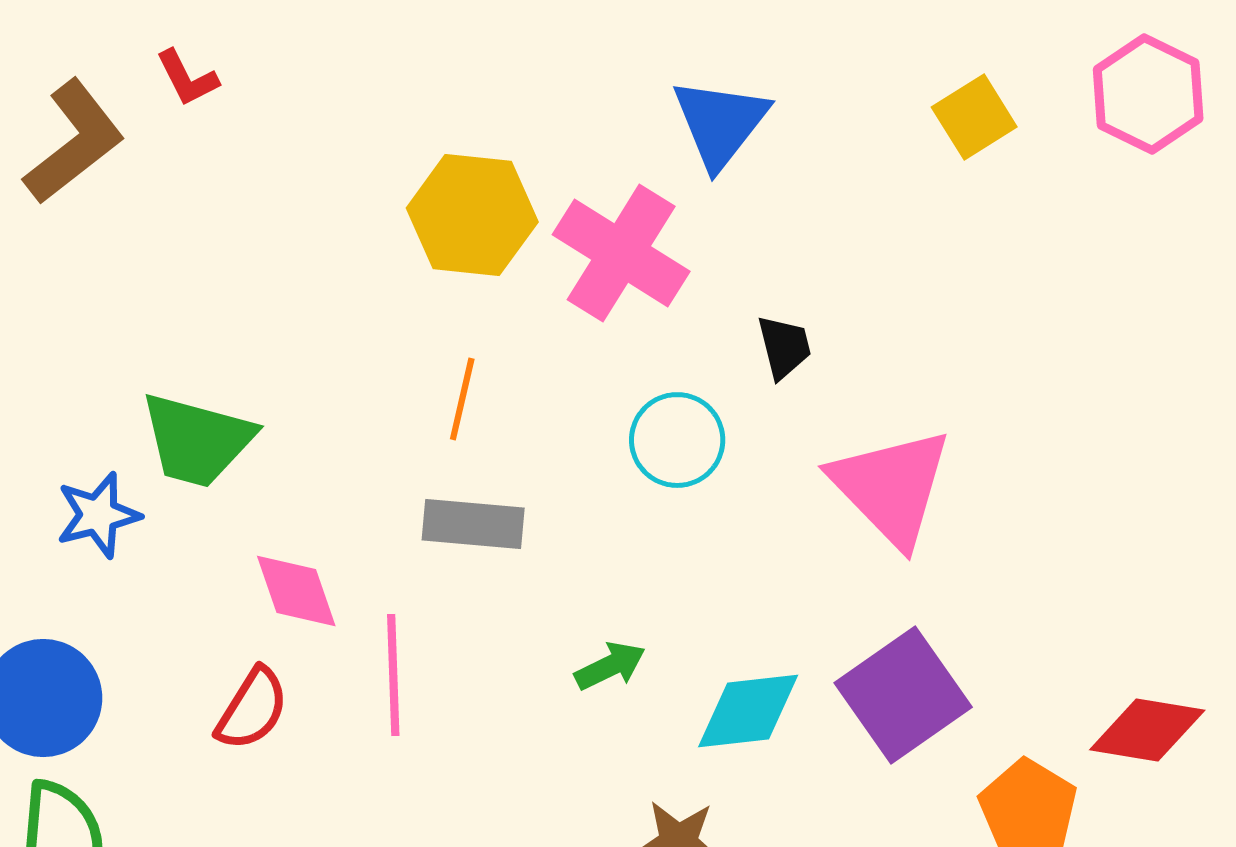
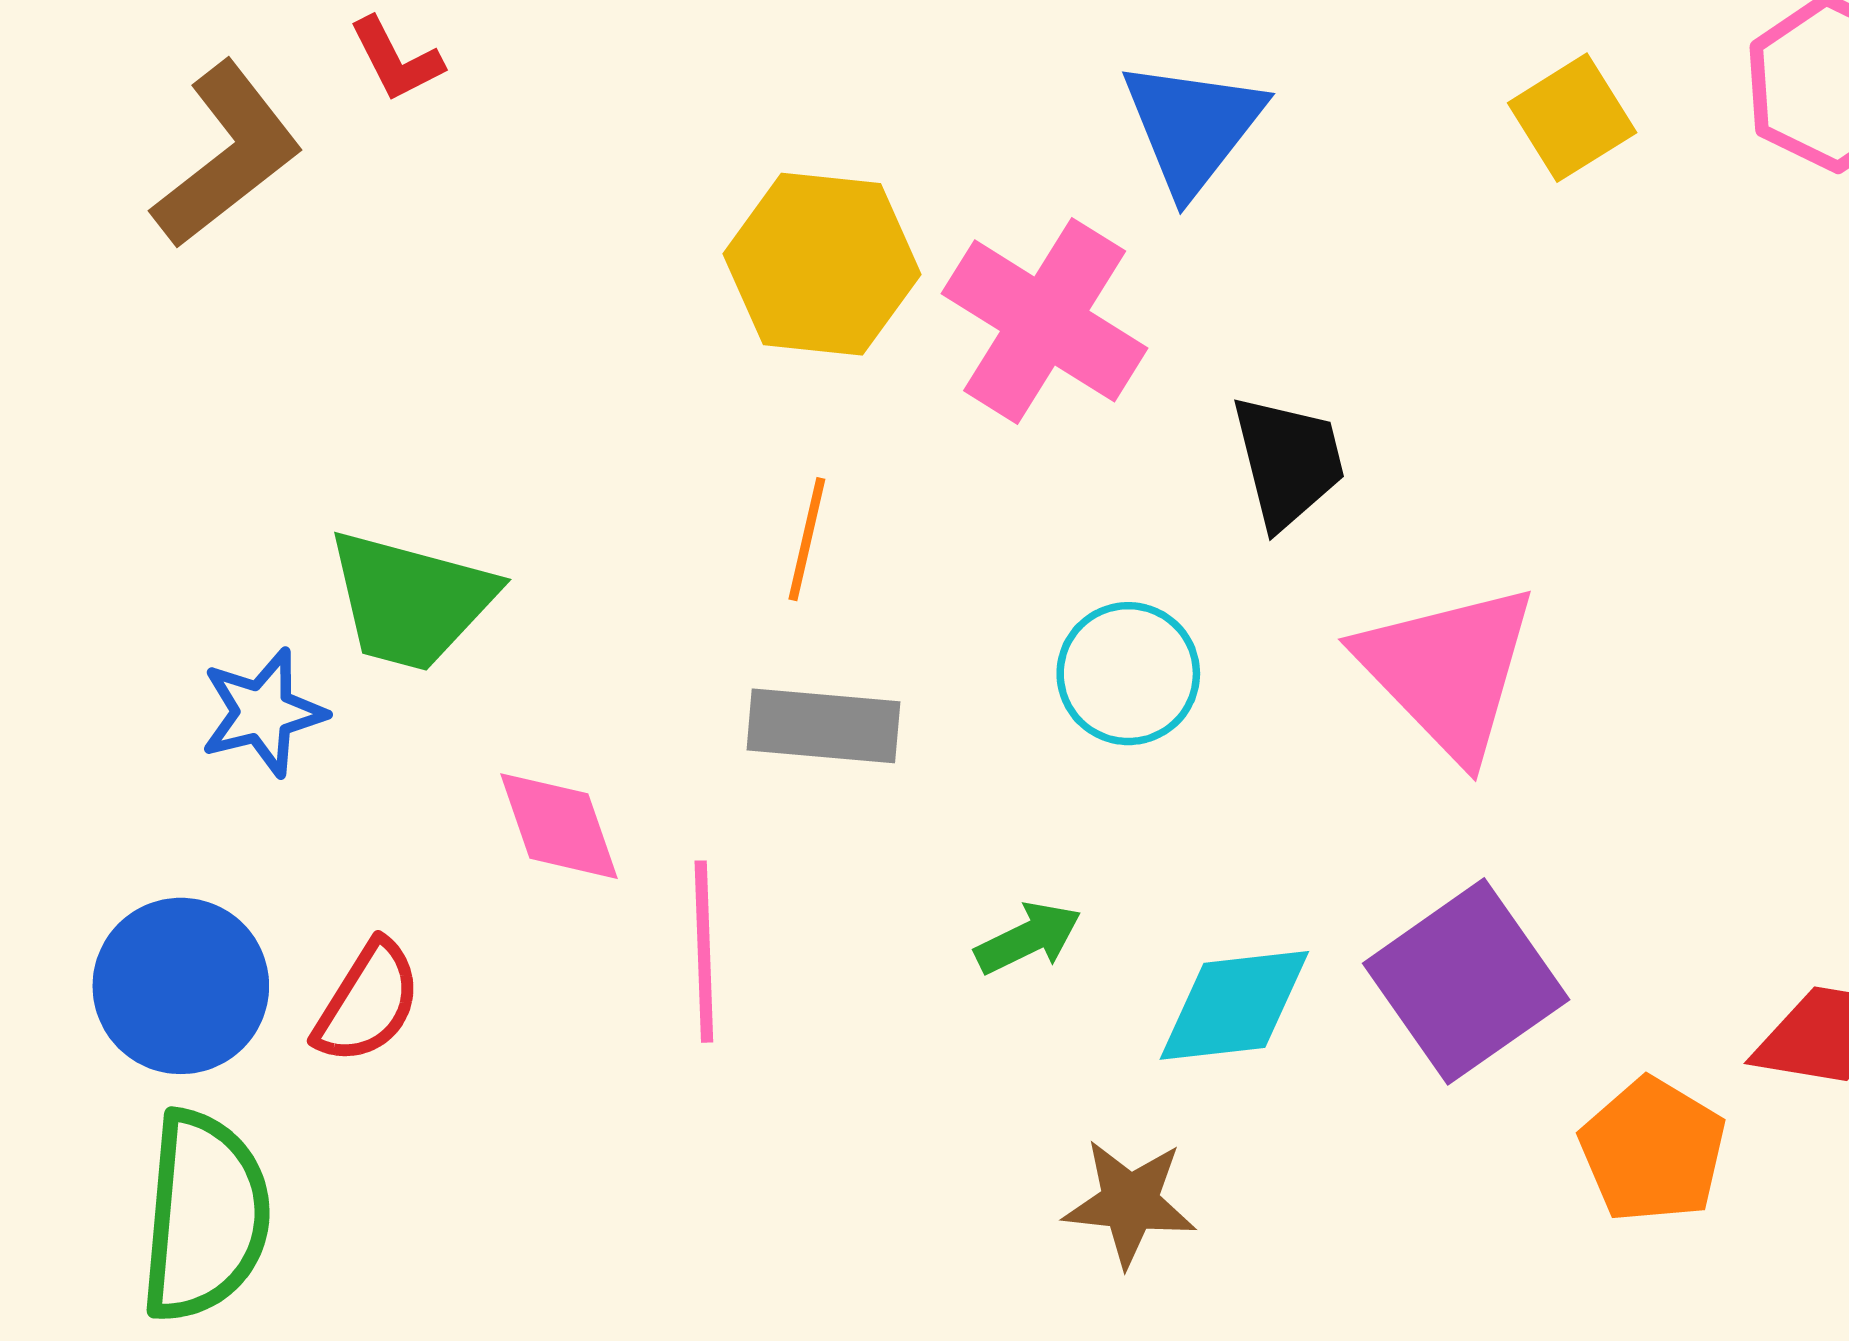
black trapezoid: (784, 347) -> (1288, 461), size x1.4
cyan circle: (677, 440) -> (1128, 674), moved
red semicircle: (252, 709) -> (368, 1002), moved

